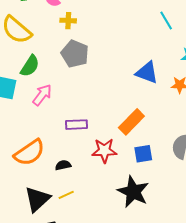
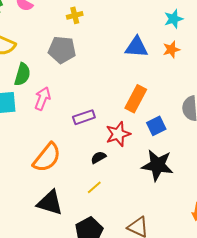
yellow cross: (68, 21) -> (75, 15), moved
black semicircle: (63, 165) -> (98, 157), moved
black triangle: (37, 199) -> (50, 203), moved, turned -44

